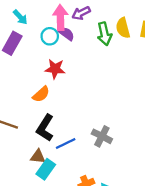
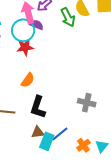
cyan circle: (50, 36) -> (23, 30), size x1.5
red star: (55, 69) -> (25, 47), moved
blue line: (66, 143) -> (60, 134), moved

